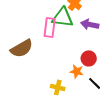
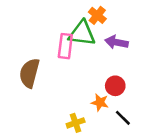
brown semicircle: (22, 48) -> (29, 73), turned 135
yellow cross: (58, 87) -> (76, 123), turned -32

